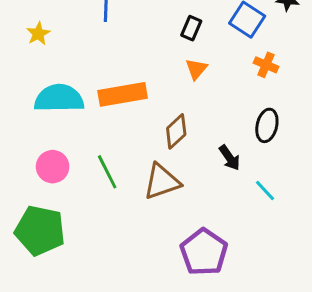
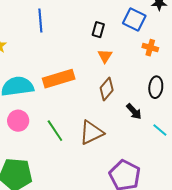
brown diamond: (176, 131) -> (107, 89), moved
pink circle: (53, 167) -> (18, 121), moved

